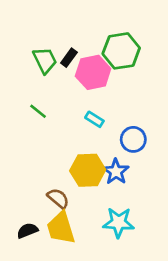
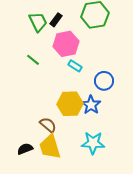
pink hexagon: (93, 72) -> (66, 44), moved

